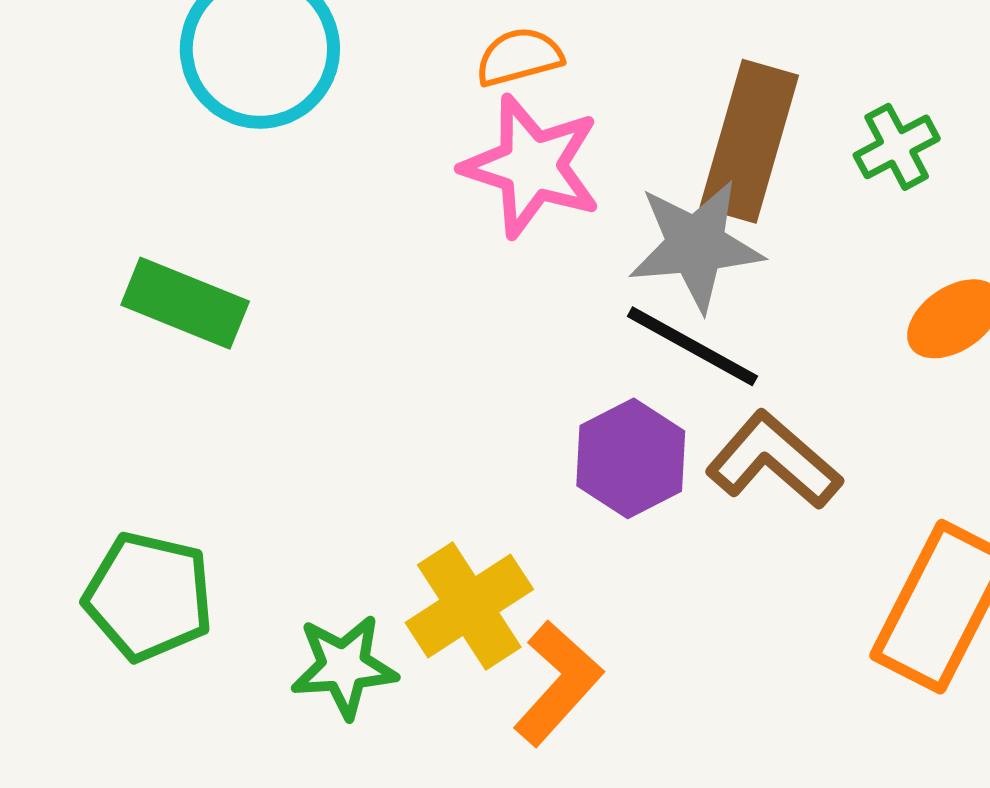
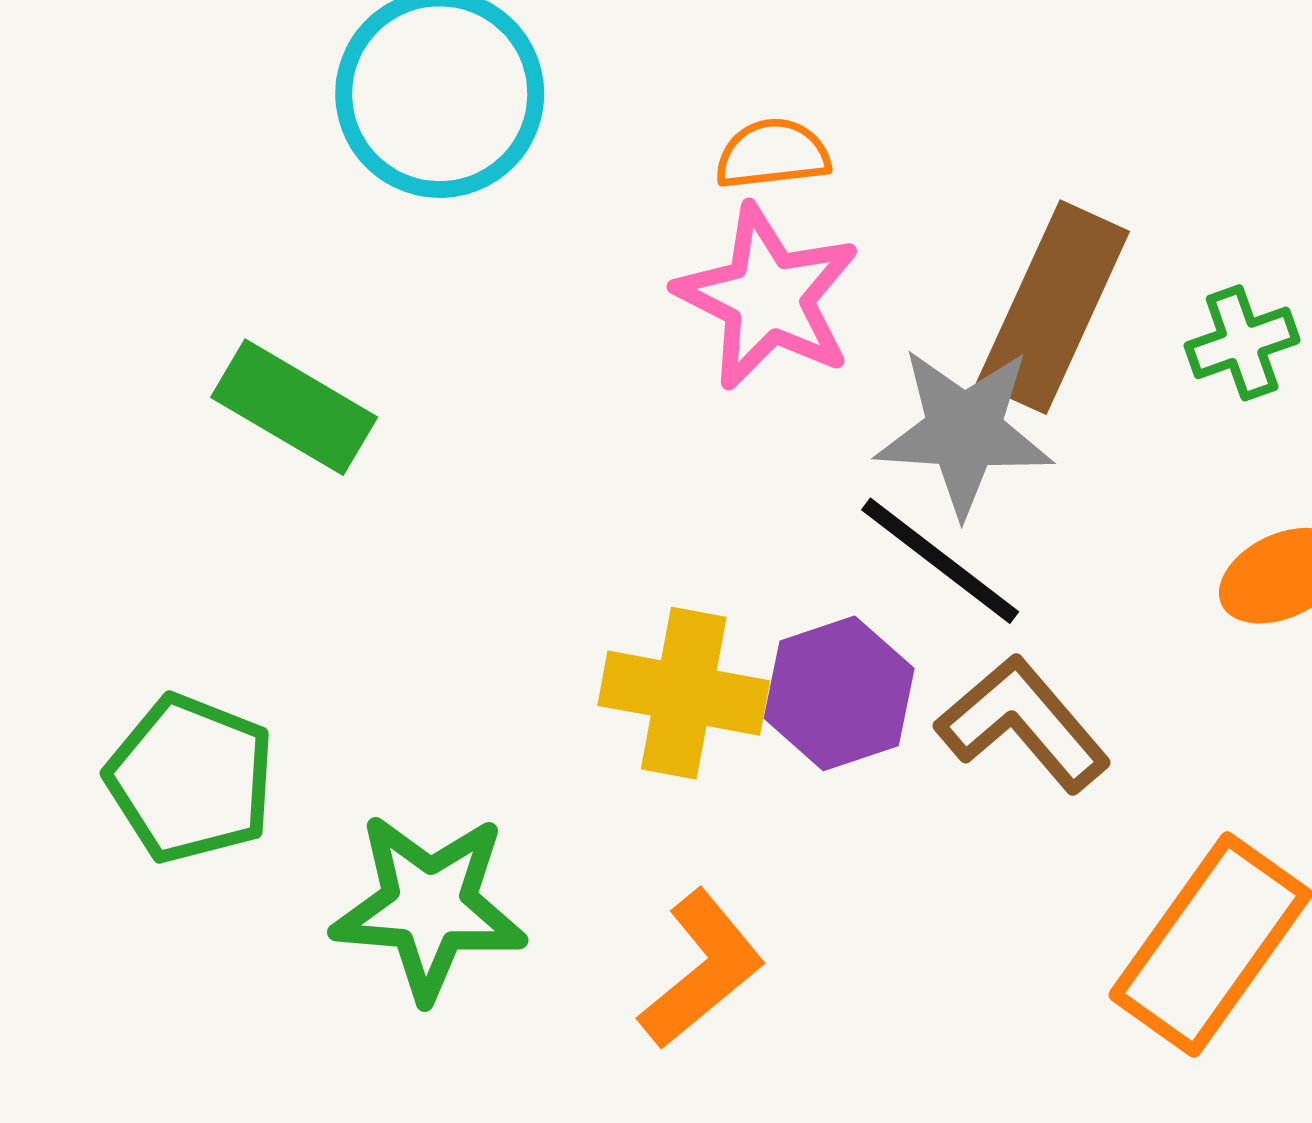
yellow cross: (469, 606) -> (684, 693), moved, turned 35
green star: (344, 666) -> (429, 907), size x1.4

